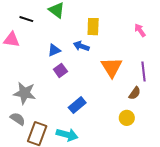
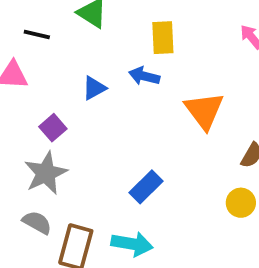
purple square: (60, 70) -> (53, 128), moved
gray star: (25, 93) -> (46, 173), turned -30

